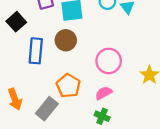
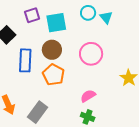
pink circle: (109, 61) -> (91, 54), moved
orange pentagon: (68, 86) -> (54, 75), moved

